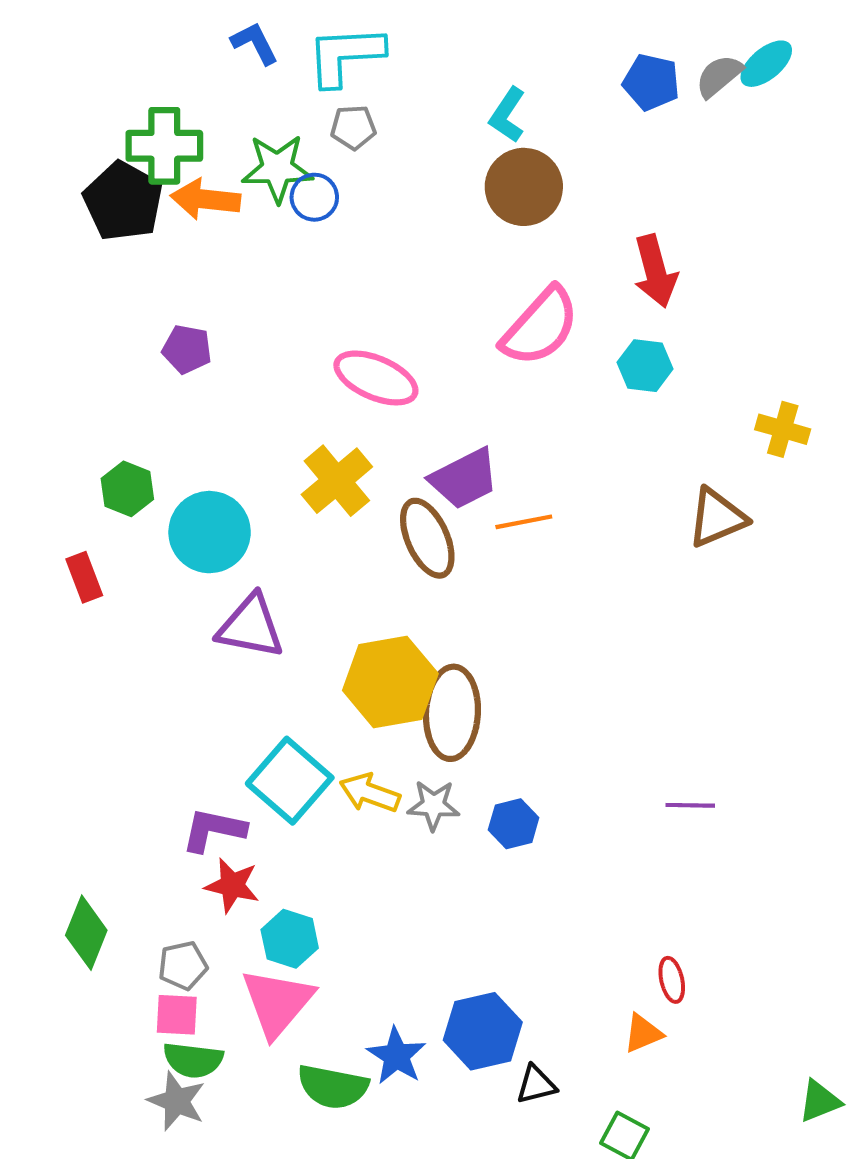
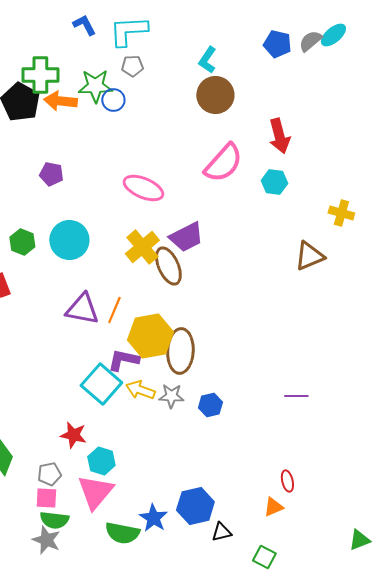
yellow cross: (337, 481) -> (142, 247), moved
orange line: (524, 522) -> (114, 310), moved, turned -56
cyan circle: (210, 532) -> (69, 240), moved
purple L-shape: (214, 830) -> (123, 360), moved

